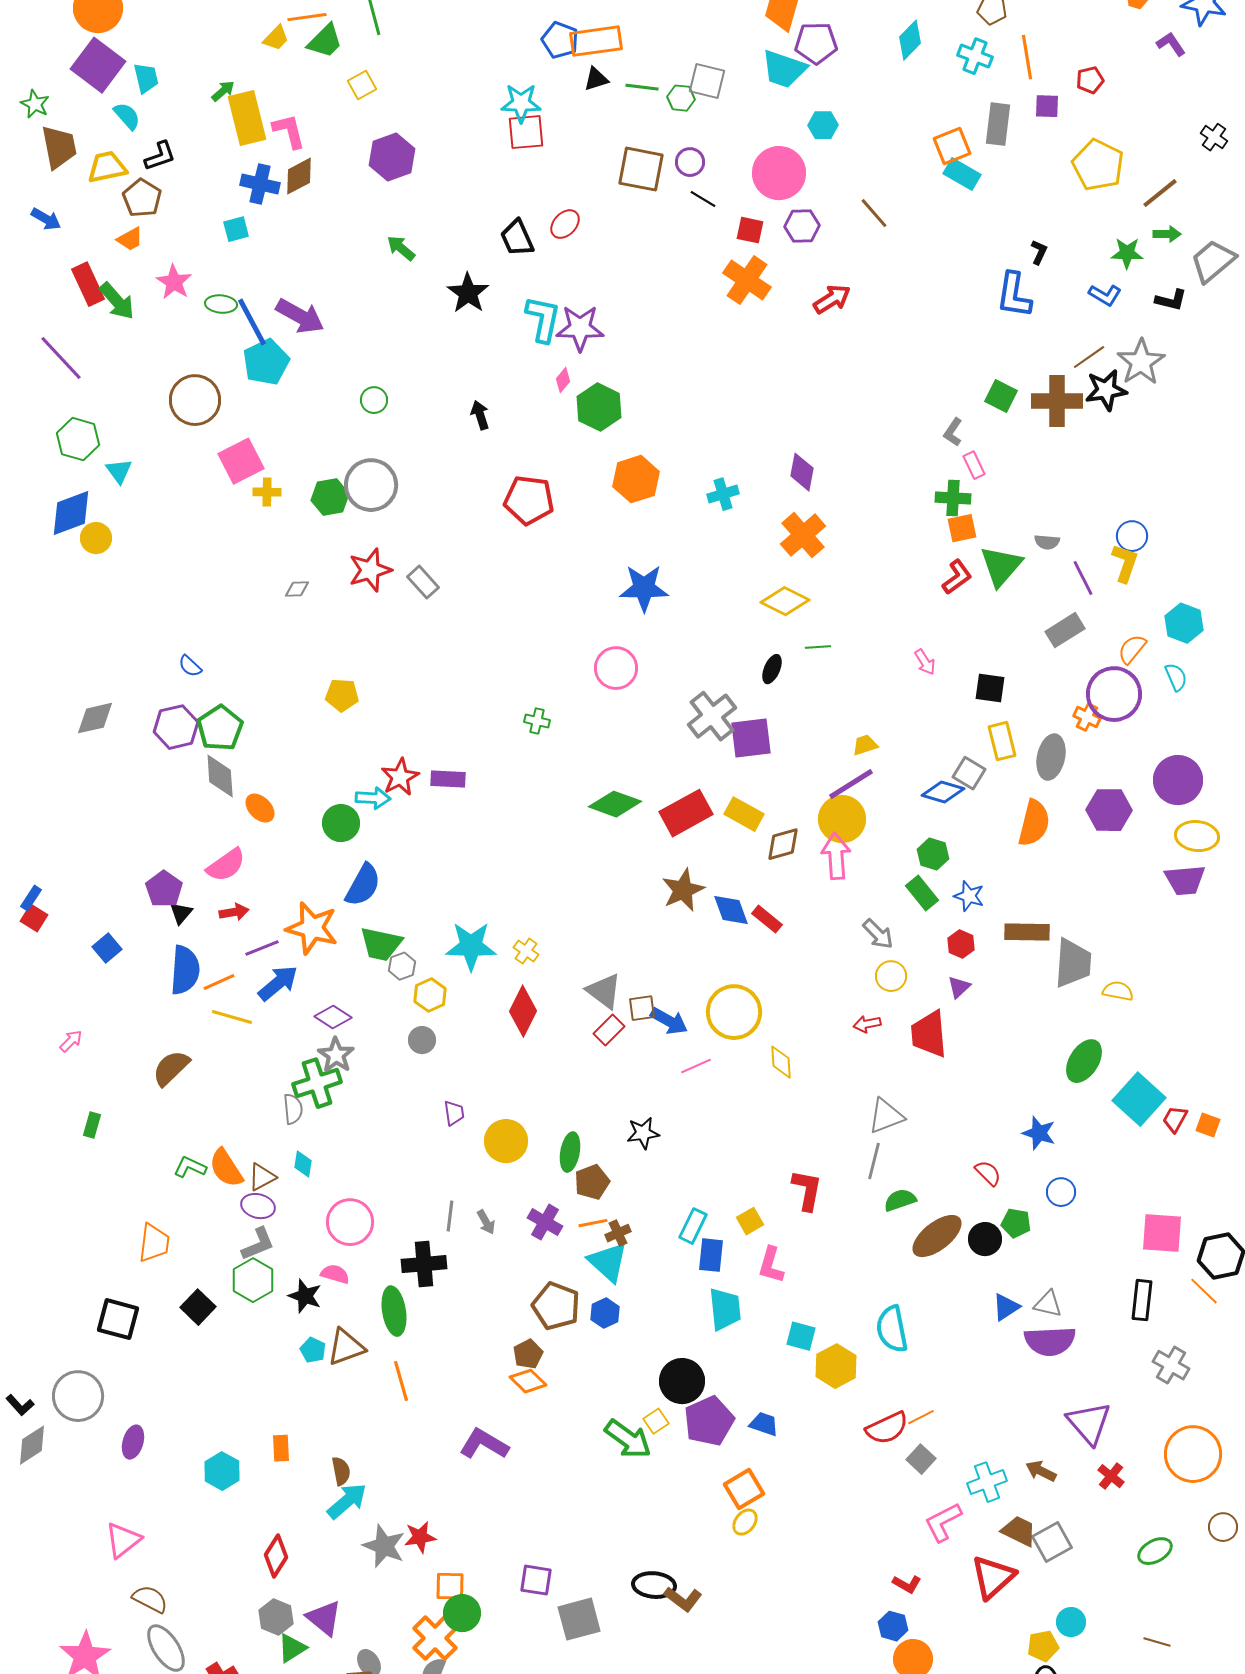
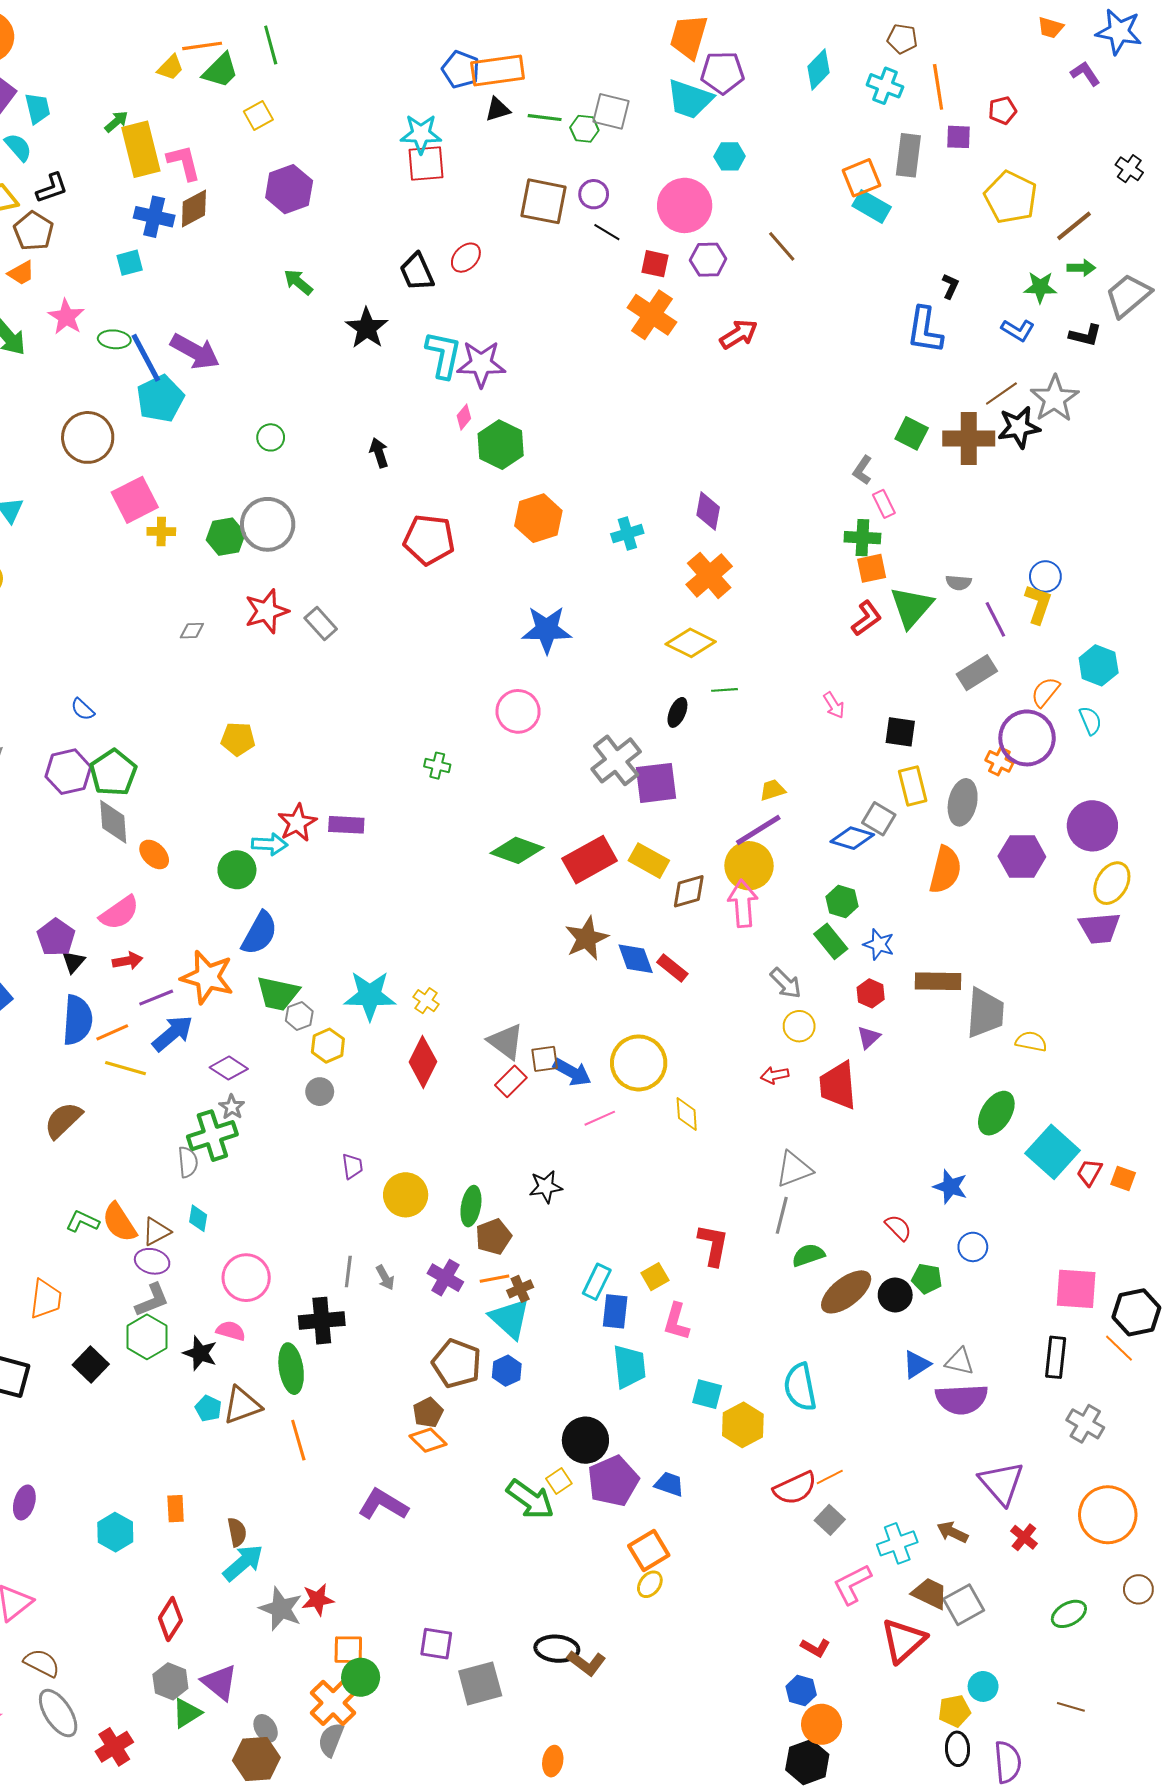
yellow ellipse: (1197, 836) -> (1112, 883), turned -66
gray star: (336, 1055) -> (232, 1107), size x0.7

